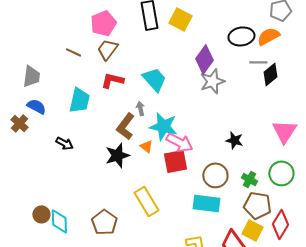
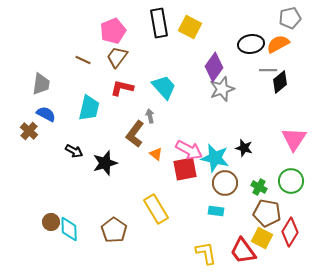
cyan star: (163, 126) -> (215, 158), moved
black star: (117, 155) -> (105, 163), moved
cyan rectangle: (206, 203) -> (216, 211), size x0.6

